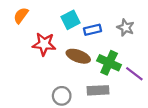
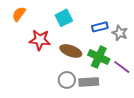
gray star: (126, 28) -> (120, 33), moved
blue rectangle: (93, 30) -> (100, 27), moved
gray circle: (62, 96) -> (67, 80), moved

